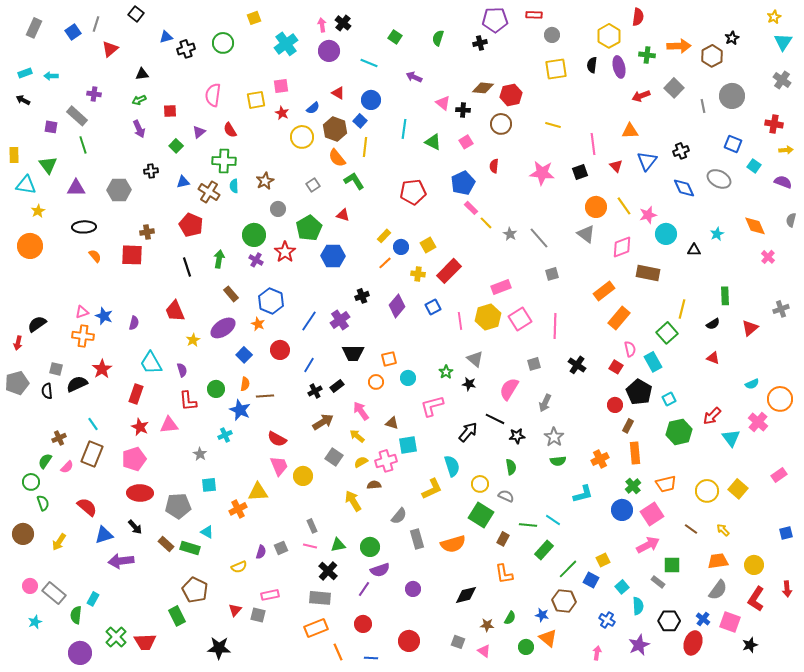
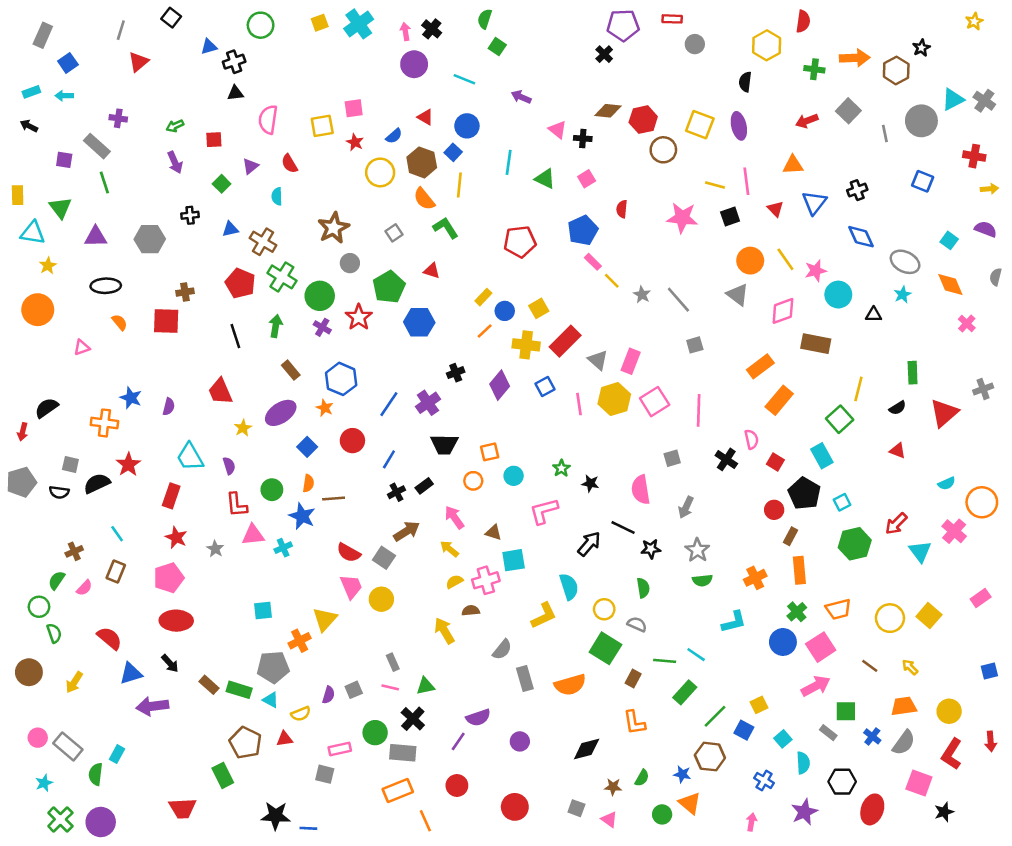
blue square: (73, 32) -> (68, 63), moved
green semicircle: (438, 38) -> (485, 19), moved
cyan triangle: (783, 42) -> (953, 99), moved, turned 30
green circle: (223, 43) -> (261, 25), moved
black cross: (480, 43) -> (604, 54), turned -32
cyan cross: (286, 44) -> (359, 24), moved
purple ellipse: (619, 67) -> (739, 126), moved
yellow square: (556, 69) -> (700, 125), moved, turned 30
black triangle: (142, 74) -> (235, 93), moved
brown circle: (501, 124) -> (663, 150), moved
yellow line: (553, 125) -> (715, 185), moved
green cross: (224, 161) -> (282, 277), moved, turned 30
cyan square: (754, 166) -> (949, 240), moved
gray ellipse: (719, 179) -> (905, 262), moved
brown star: (265, 181) -> (334, 228), size x1.4
cyan semicircle: (234, 186) -> (277, 196), moved
yellow cross: (418, 274) -> (526, 345), size x1.5
pink rectangle: (501, 287) -> (631, 361), turned -48
pink triangle: (82, 312) -> (82, 347), moved
red triangle: (750, 328) -> (944, 413), size x1.4
pink semicircle: (630, 349) -> (751, 439), moved
gray triangle: (475, 359) -> (598, 360), moved
pink semicircle: (509, 389) -> (641, 490), turned -40
black semicircle: (47, 391) -> (59, 492), turned -77
pink triangle: (169, 425) -> (253, 535), moved
brown rectangle: (92, 454) -> (116, 572), size x0.7
gray star: (200, 454) -> (215, 549), moved
gray square: (334, 457) -> (384, 558), moved
yellow triangle: (258, 492) -> (325, 619), turned -45
gray pentagon: (178, 506) -> (273, 667), moved
cyan triangle: (207, 532) -> (271, 700), moved
green circle: (370, 547) -> (375, 733), moved
red triangle: (235, 610) -> (284, 739), moved, turned 40
blue cross: (703, 619) -> (872, 736), moved
green cross: (116, 637) -> (60, 819), moved
blue line: (371, 658) -> (308, 828), moved

